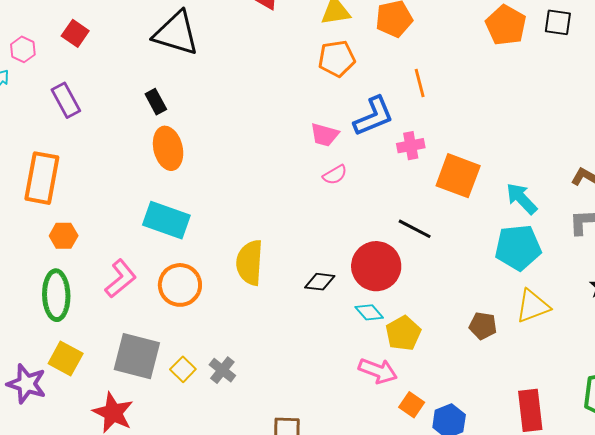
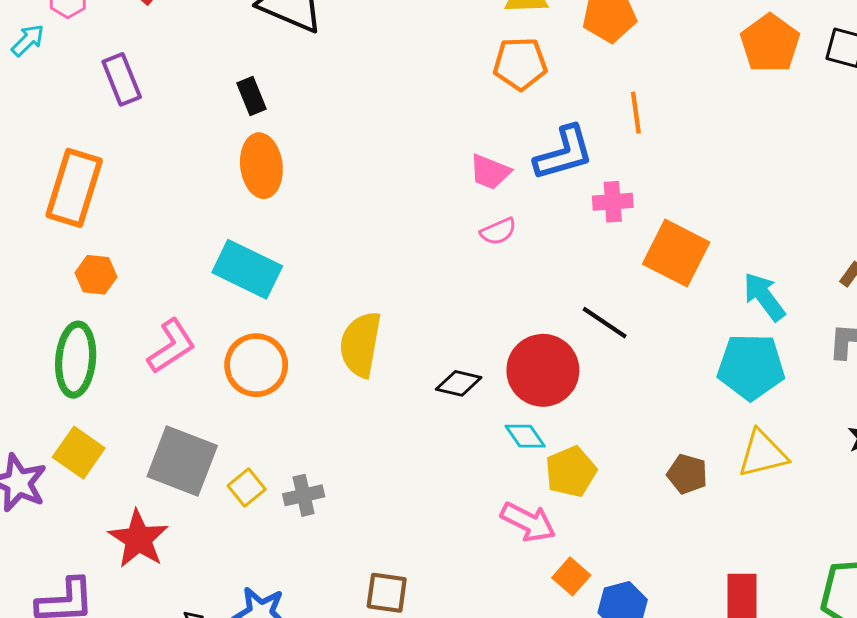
gray cross: (222, 370) -> (304, 495), turned 32

